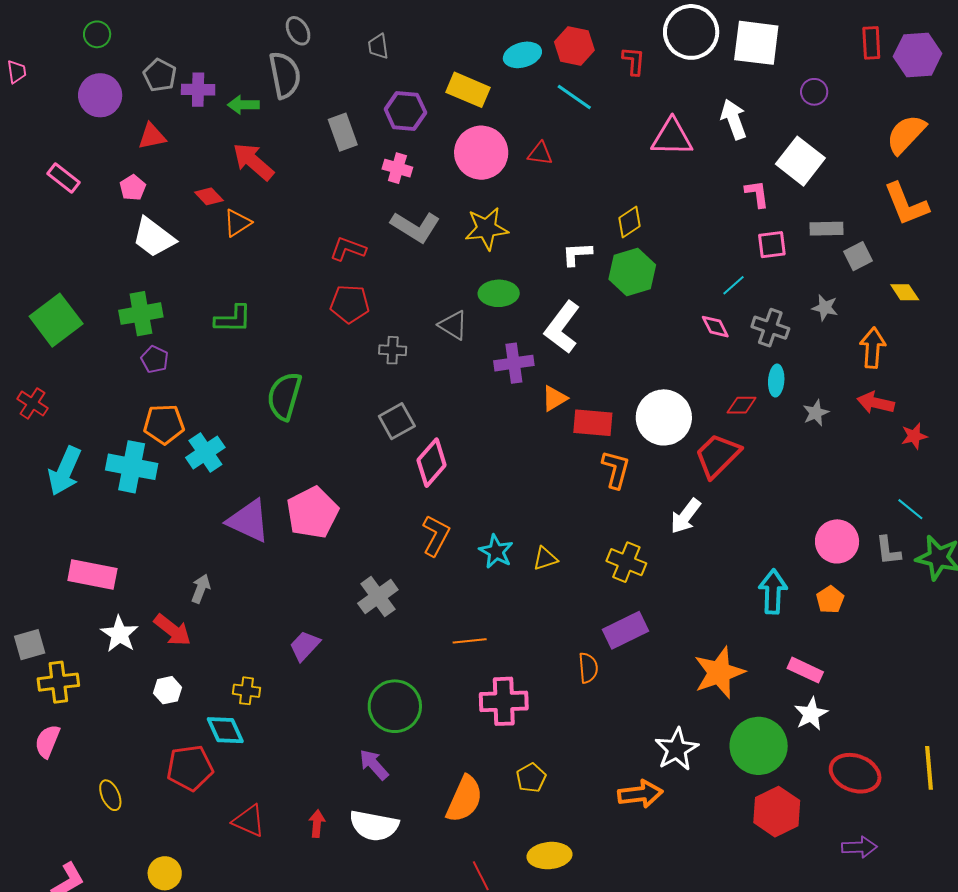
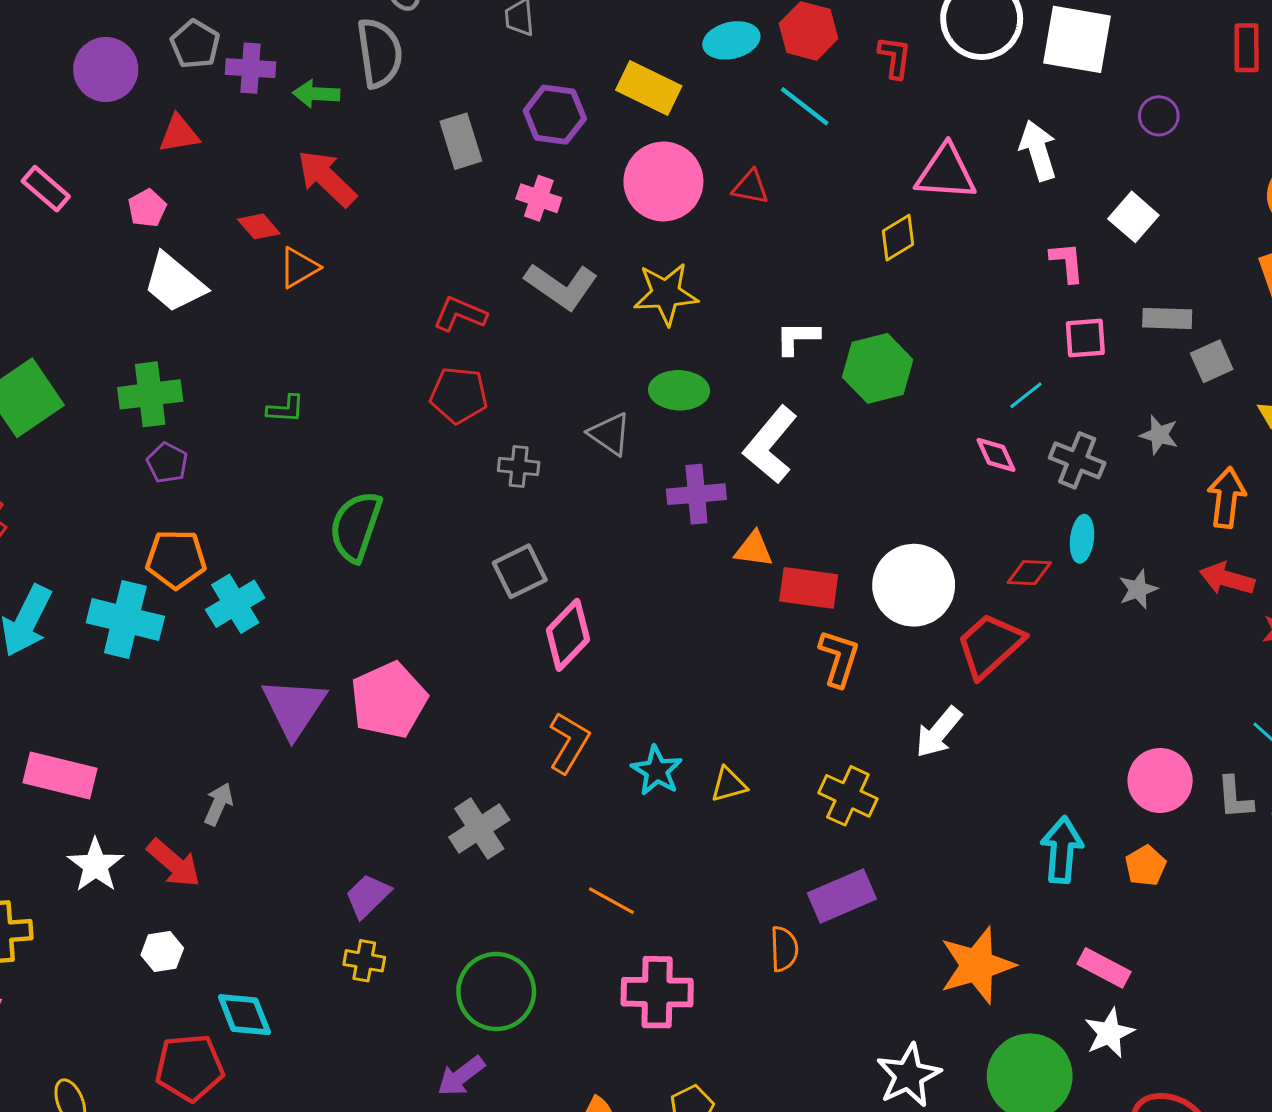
white square: (800, 161) -> (1133, 217), size x0.7
yellow diamond: (629, 222) -> (898, 238), moved
green L-shape: (233, 319) -> (286, 409), size x0.7
orange triangle: (554, 398) -> (754, 549), turned 36
purple triangle: (249, 521) -> (294, 708), turned 36
orange line: (470, 641) -> (611, 901), turned 32
yellow cross: (247, 691) -> (364, 961), moved
purple arrow: (374, 765) -> (461, 1076), turned -88

